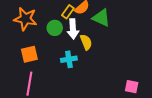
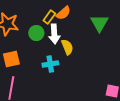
green triangle: (101, 18) -> (99, 23), moved, turned 36

